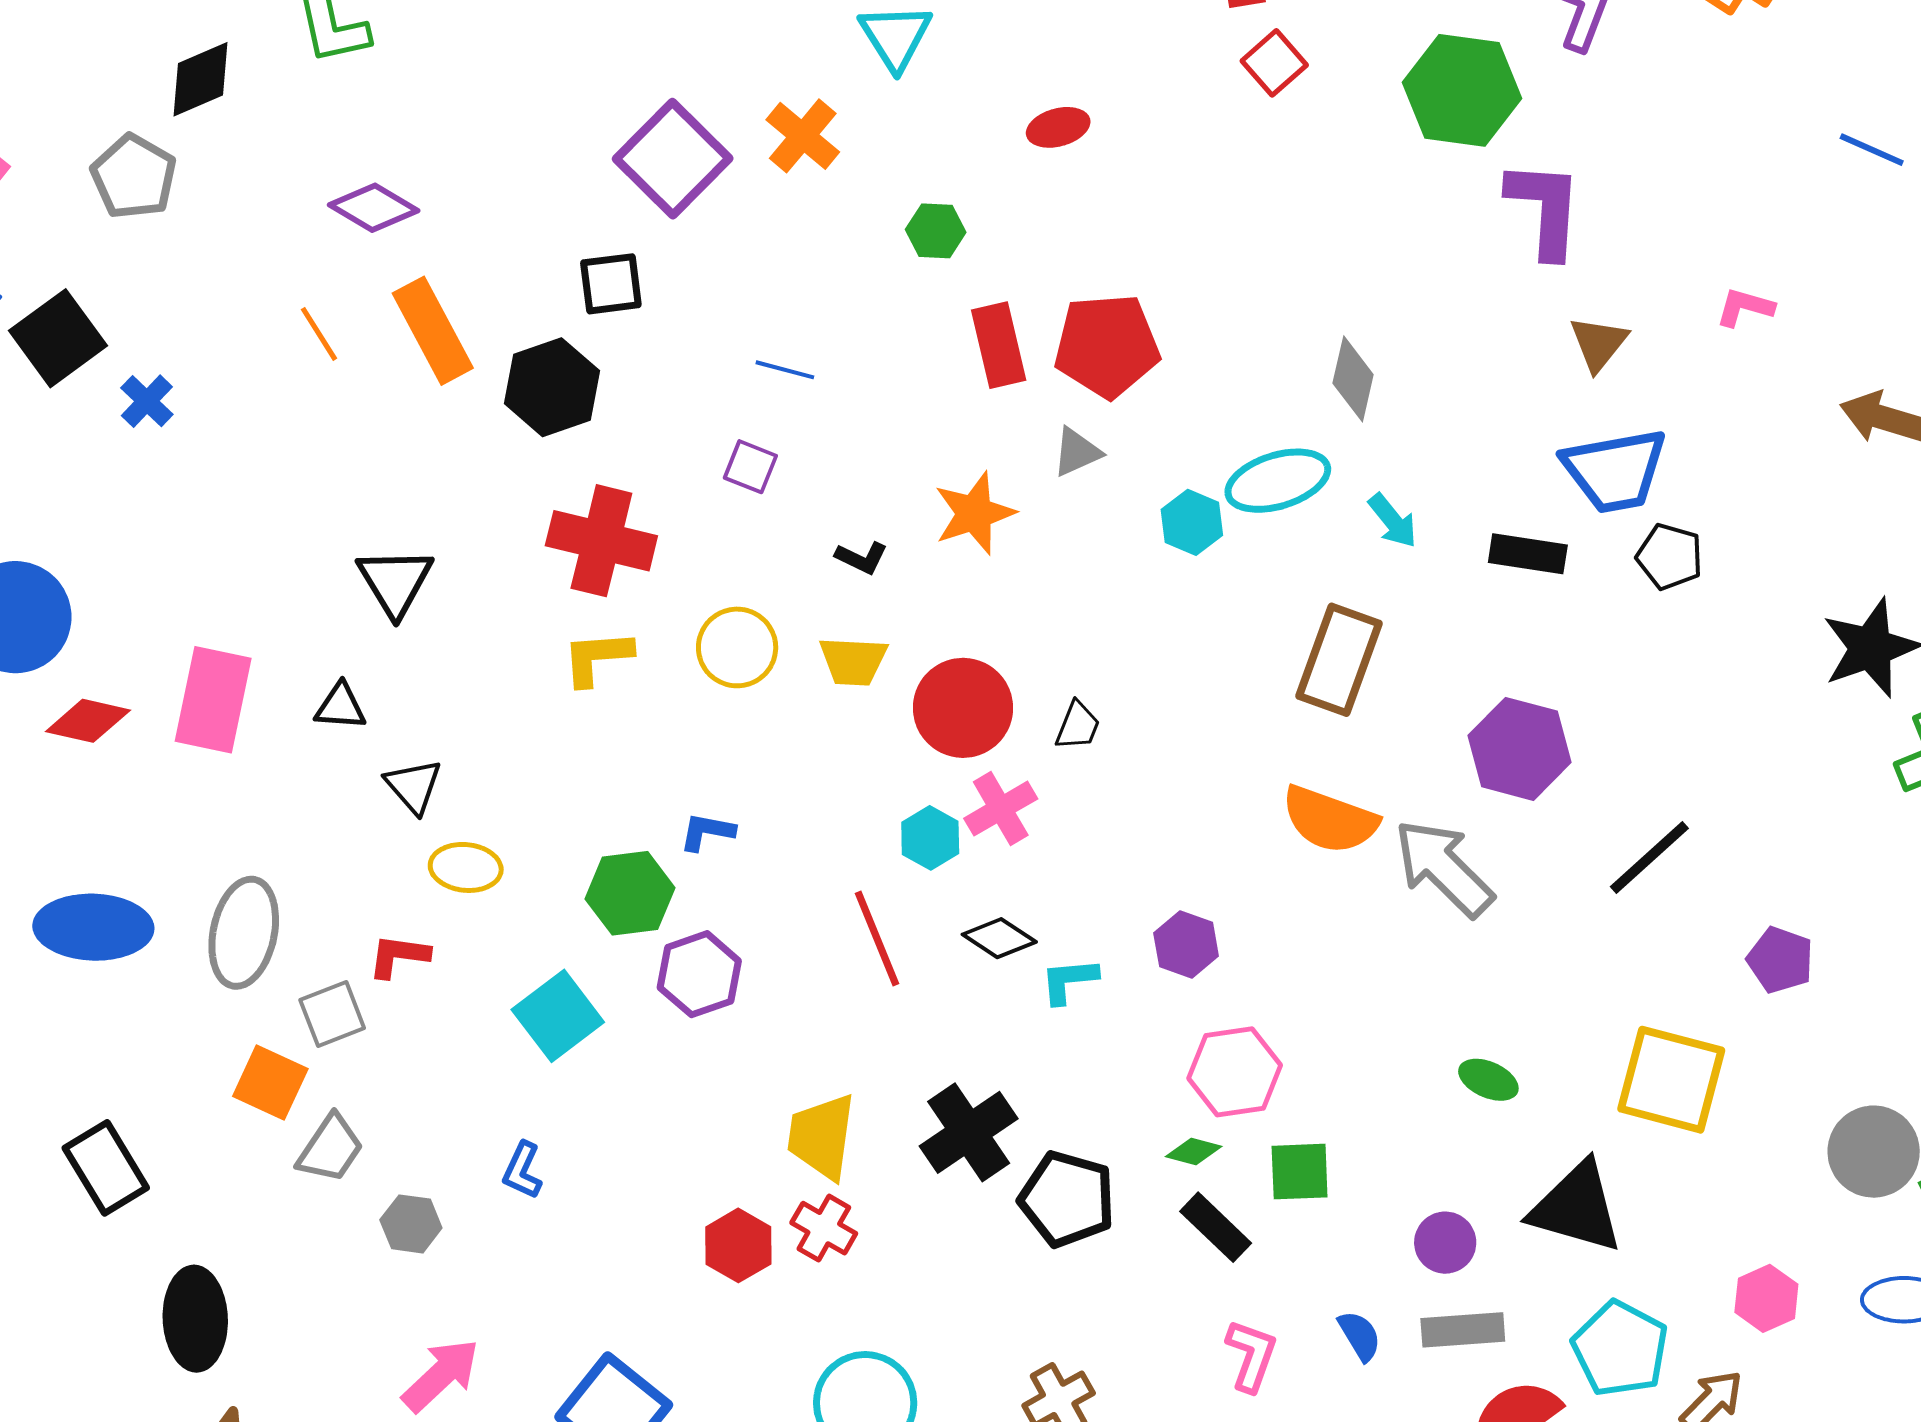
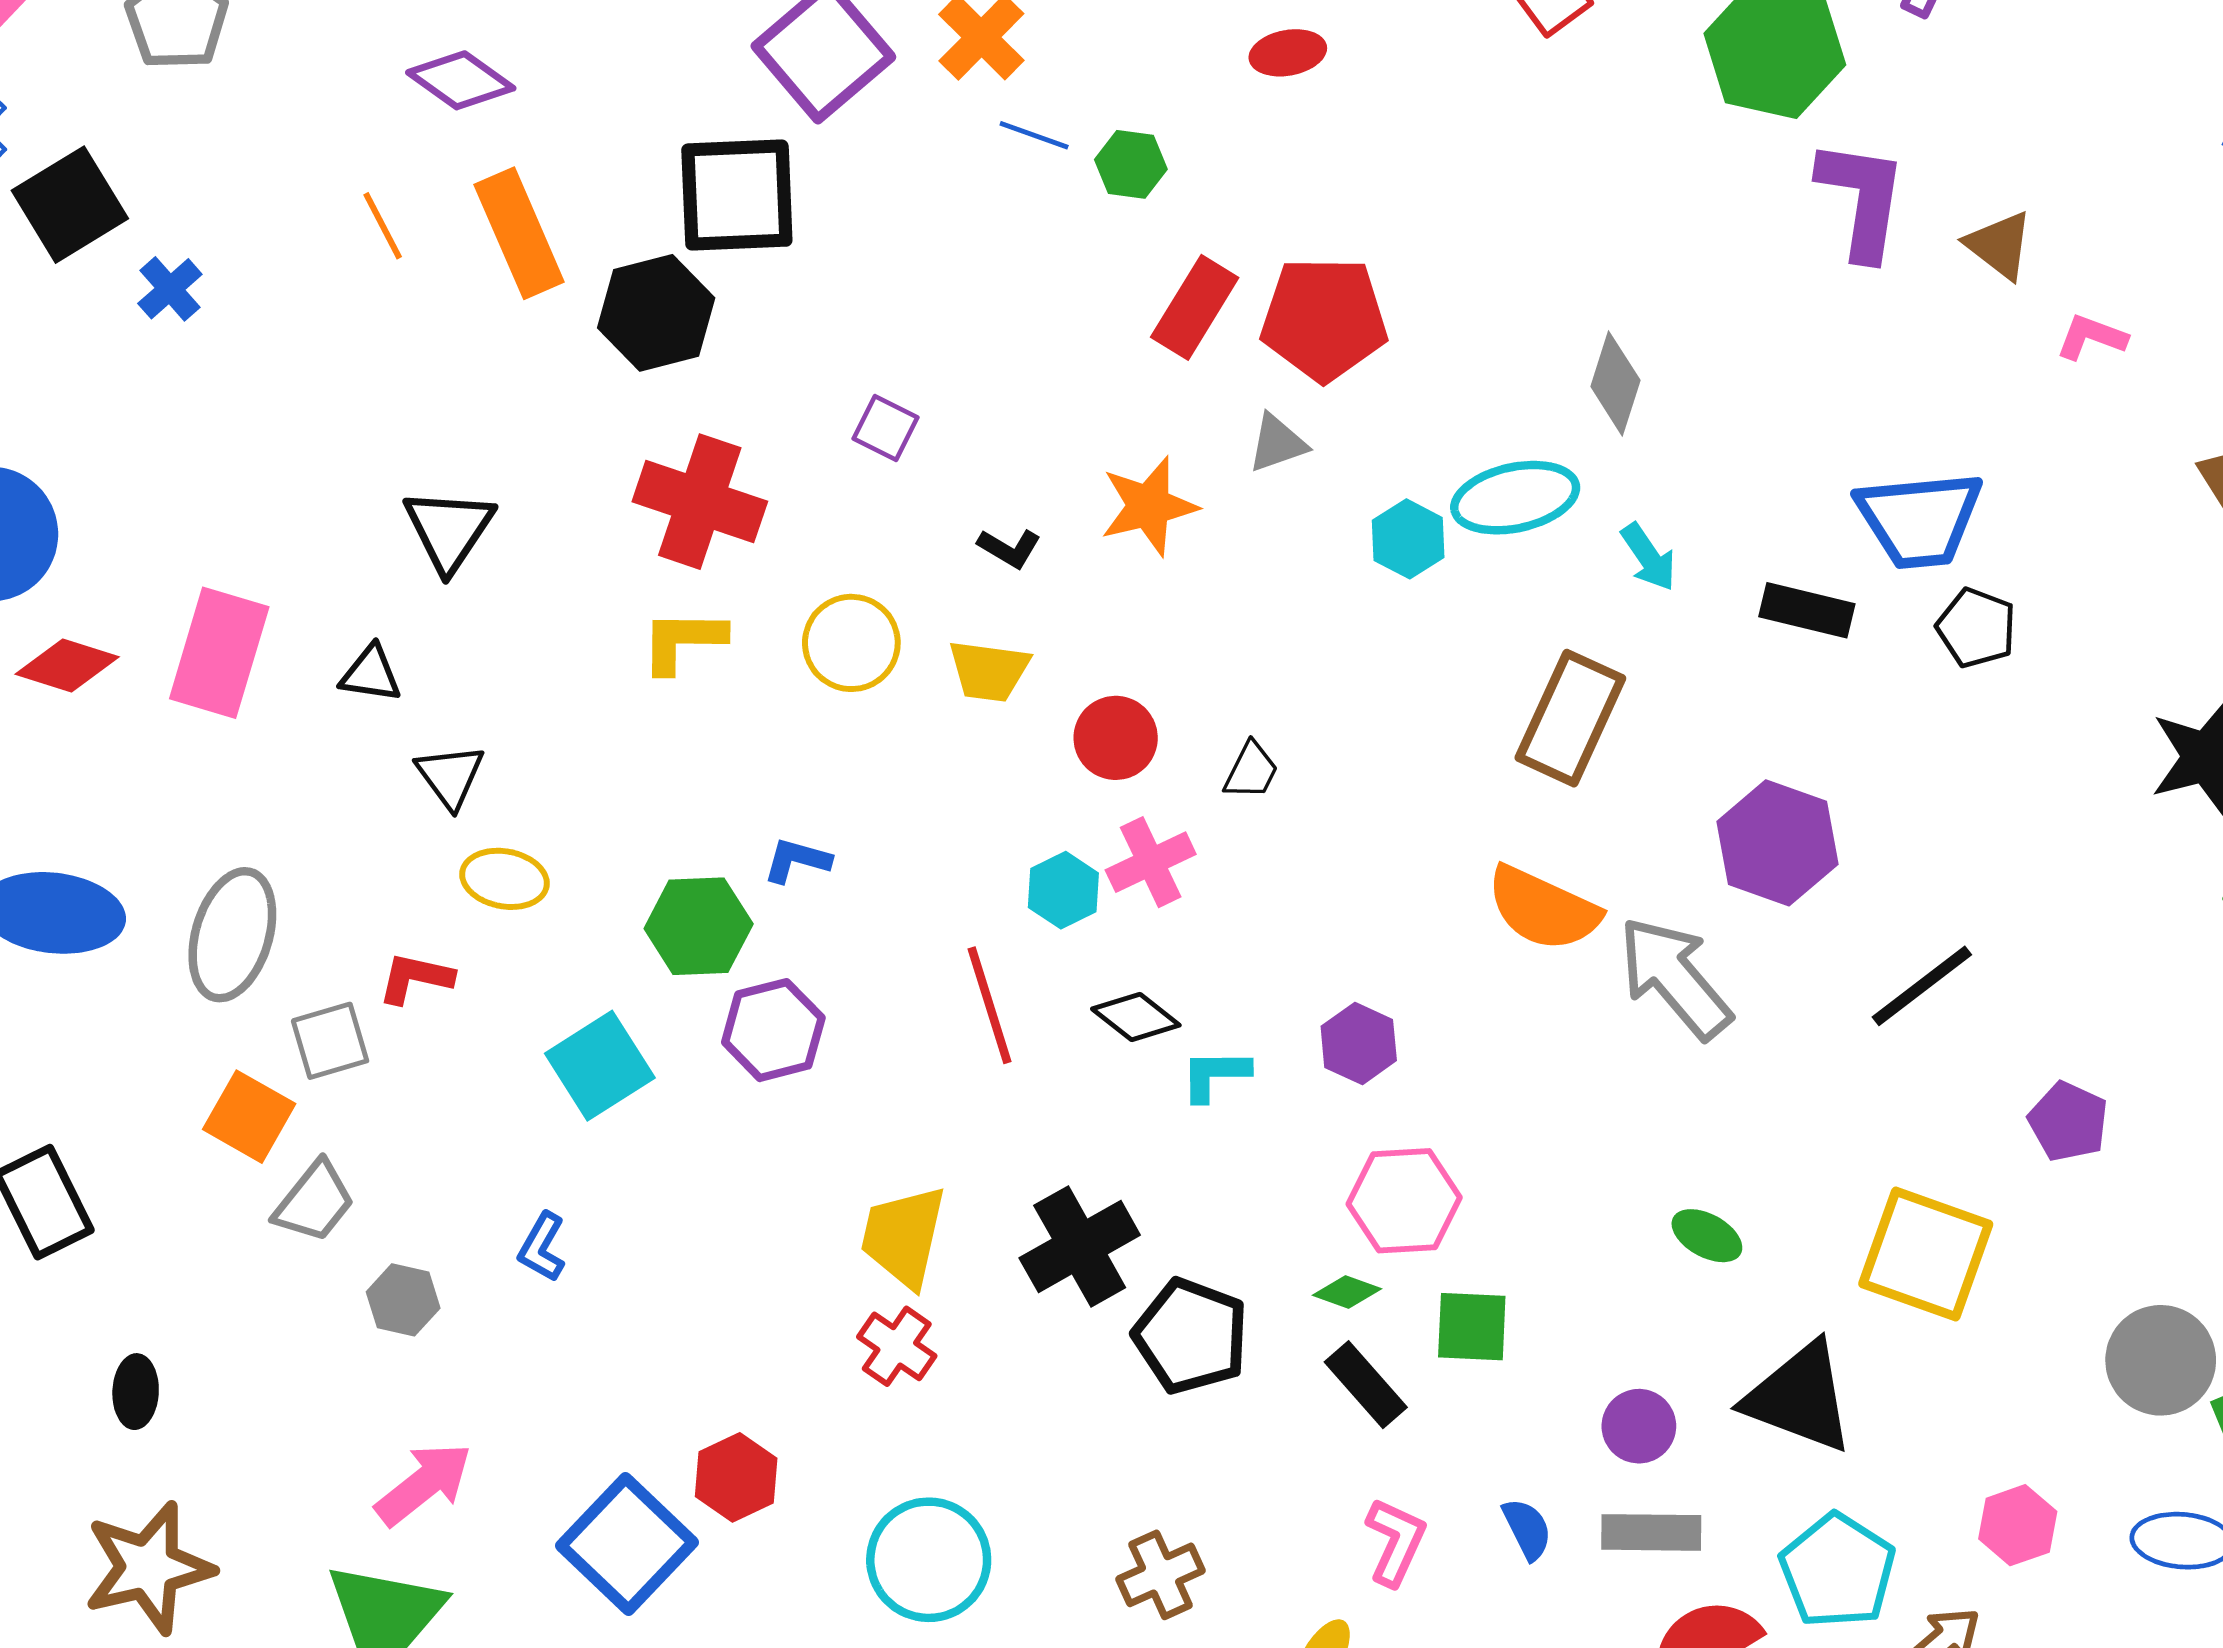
black square: (611, 284) -> (737, 195), size x1.6
brown triangle: (1599, 344) -> (1999, 245), moved, turned -36
red rectangle: (999, 345) -> (1195, 307), turned 40
blue line: (785, 370) -> (1034, 135), moved
red circle: (963, 708) -> (1116, 738), size x0.7
red hexagon: (738, 1245) -> (736, 1477), moved
black ellipse: (195, 1319) -> (136, 1392), size x0.6

